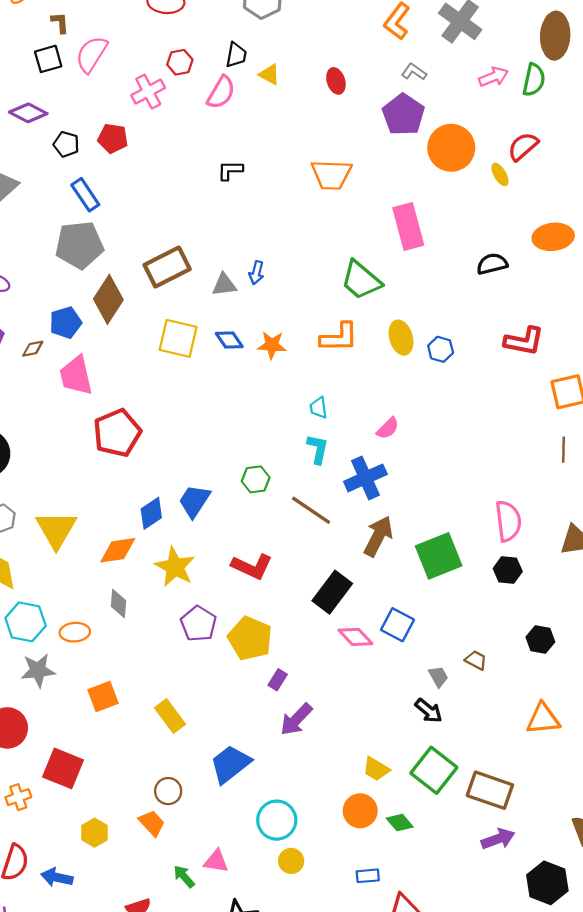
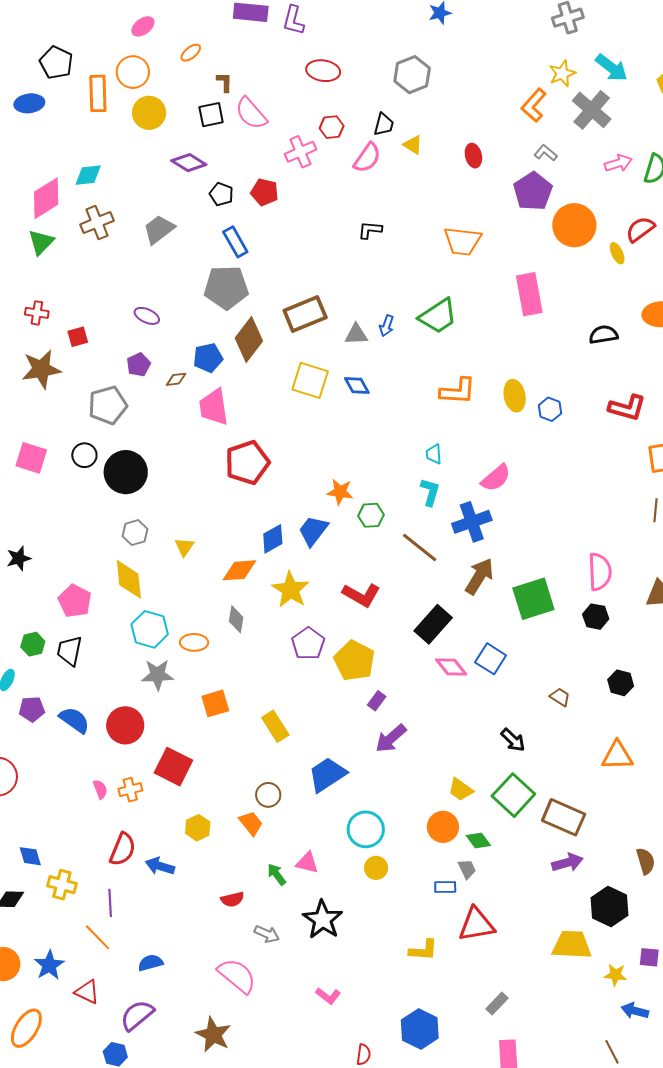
pink semicircle: (92, 54) -> (251, 113), turned -78
green trapezoid: (361, 280) -> (438, 316), moved, turned -78
orange star: (272, 345) -> (340, 492), moved
pink semicircle: (388, 428) -> (496, 478), size x1.4
yellow triangle: (56, 529) -> (184, 547), size x0.5
gray trapezoid: (438, 677) -> (467, 869), moved

